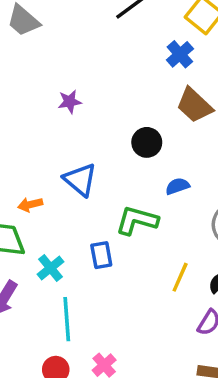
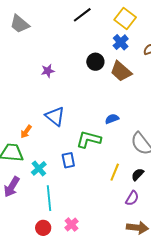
blue cross: (180, 54) -> (121, 42), moved
black circle: (147, 142) -> (95, 62), moved
orange arrow: (30, 205) -> (26, 132), turned -40

